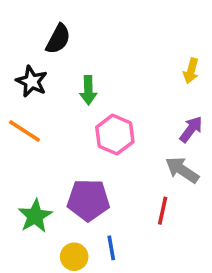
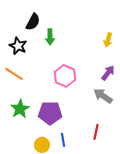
green arrow: (88, 90) -> (50, 37), moved
red line: (163, 211) -> (96, 132), moved
green star: (35, 216) -> (20, 109), moved

